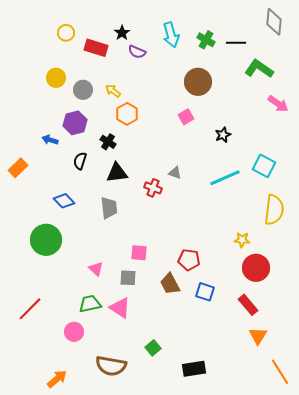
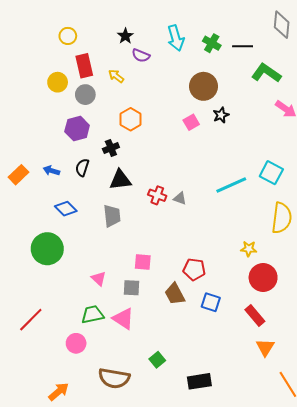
red rectangle: (96, 48) -> (84, 66), moved, turned 60
yellow arrow: (113, 91) -> (116, 76), moved
black star: (223, 135) -> (221, 115), moved
blue arrow: (50, 140) -> (51, 171), moved
black cross: (108, 142) -> (111, 148), turned 35
gray triangle: (175, 173) -> (180, 198), moved

